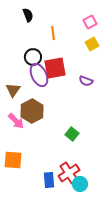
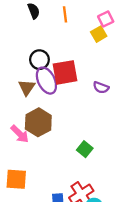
orange line: (53, 33) -> (65, 14), moved
yellow square: (92, 44) -> (99, 34), moved
brown triangle: (13, 90) -> (27, 87), moved

